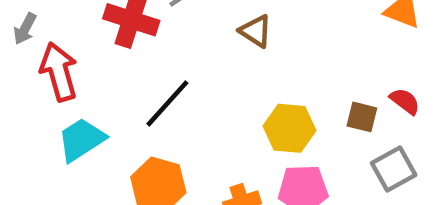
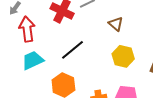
yellow hexagon: (290, 128) -> (123, 56), moved

